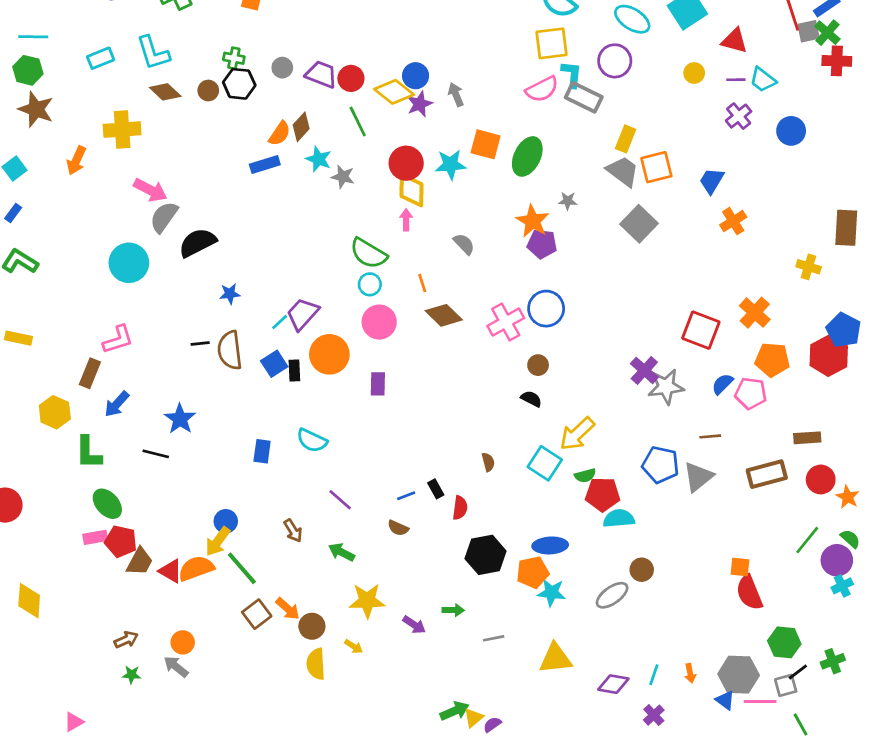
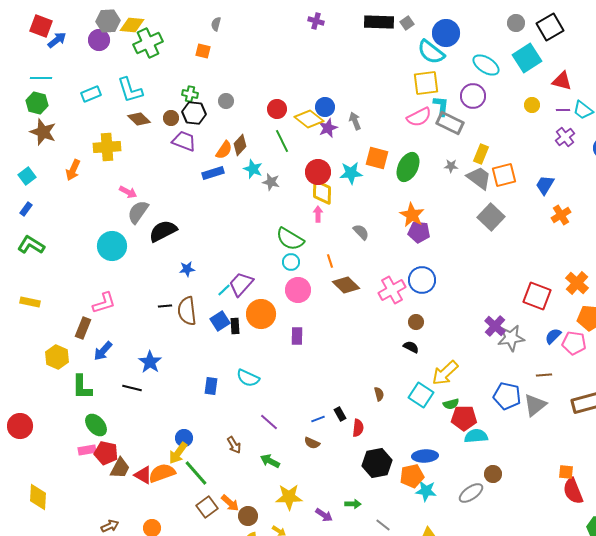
purple trapezoid: (321, 74) -> (184, 141), moved
pink arrow: (150, 190) -> (128, 192), size x0.7
gray star: (568, 201) -> (451, 166), moved
gray line: (494, 638) -> (383, 525), turned 49

